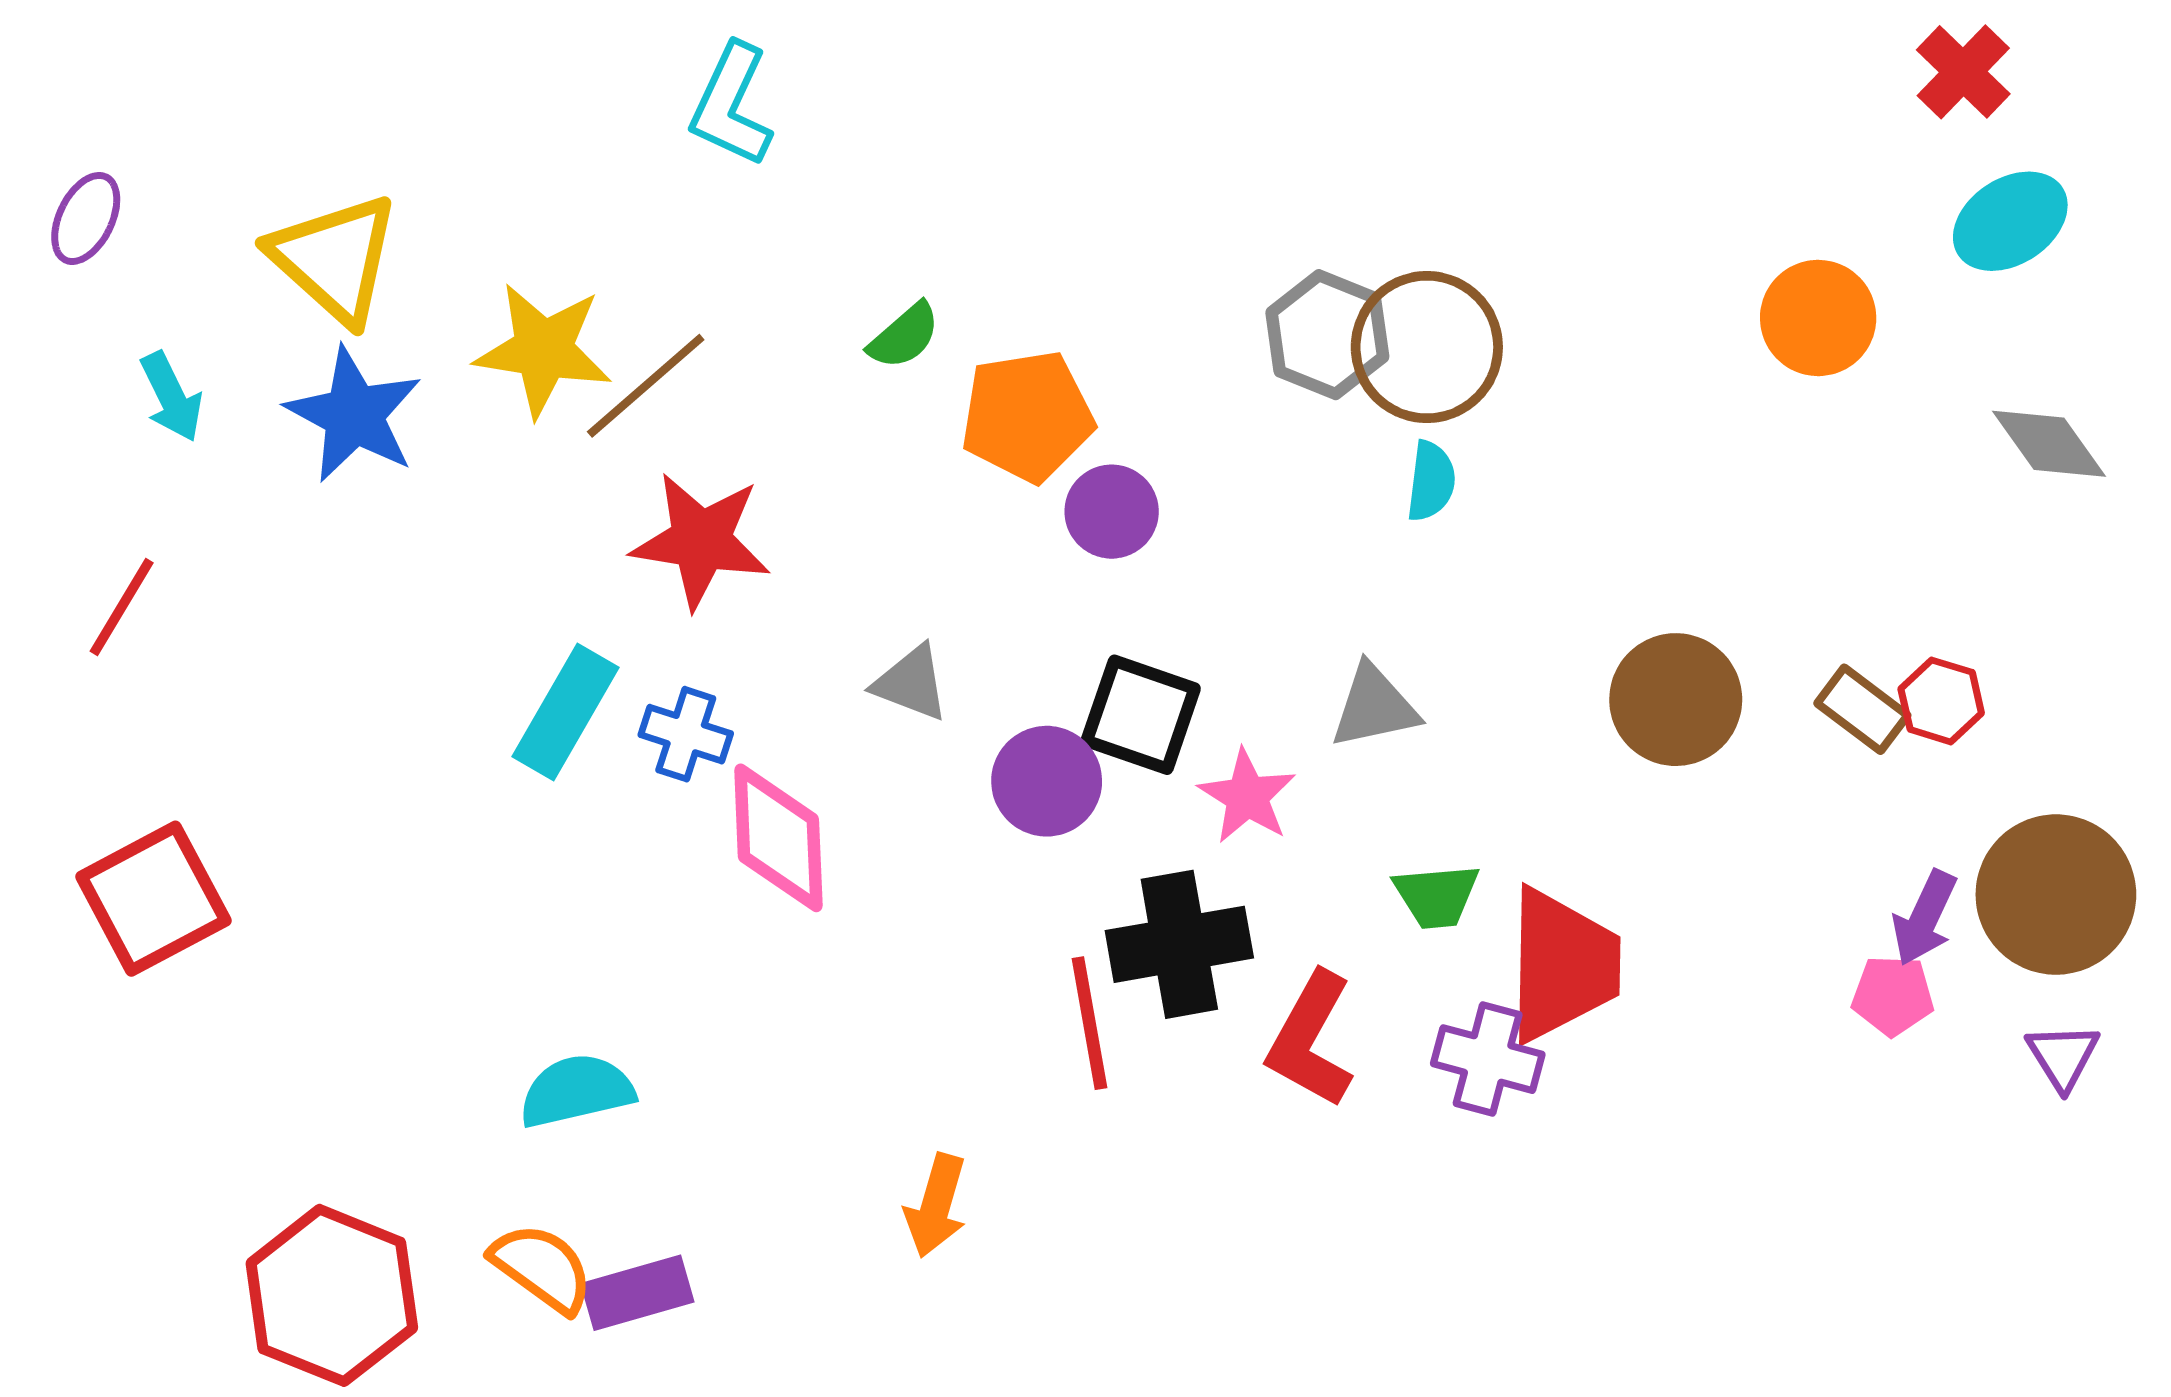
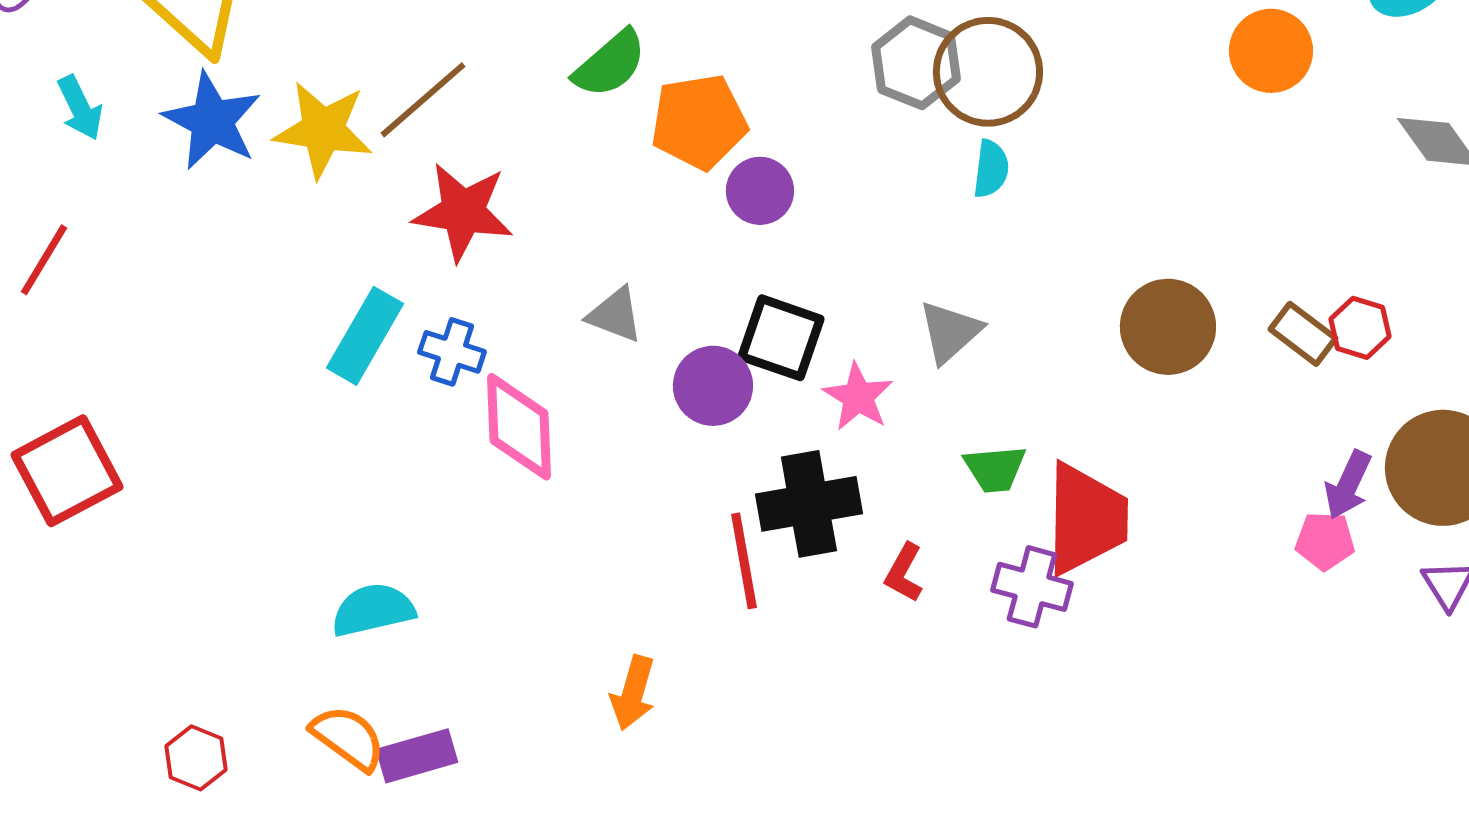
green semicircle: (904, 336) -> (610, 64), size x1.4
yellow star: (543, 350) -> (323, 130), moved
gray triangle: (1374, 707) -> (950, 332), turned -30
red L-shape: (1311, 1040) -> (904, 573), size x0.6
red hexagon: (332, 1295) -> (196, 758), size x0.5

